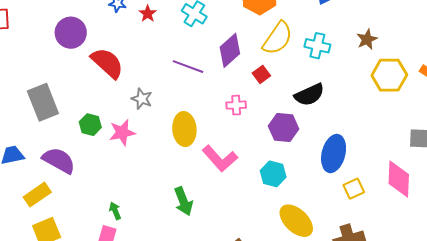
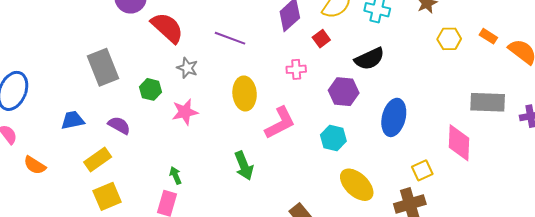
purple line: (188, 67) -> (230, 38), moved
yellow hexagon: (389, 75) -> (449, 39), size x0.7
gray star: (142, 99) -> (187, 68), moved
pink star: (122, 132) -> (185, 112), moved
pink L-shape: (220, 159) -> (280, 123), turned -75
purple semicircle: (59, 160) -> (119, 125), size x0.7
yellow square: (354, 189) -> (422, 170), moved

